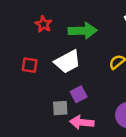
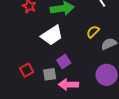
red square: (30, 65) -> (27, 70), moved, turned -32

